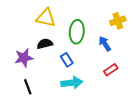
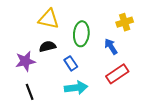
red rectangle: (111, 70) -> (117, 74), size x1.5

